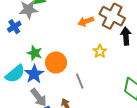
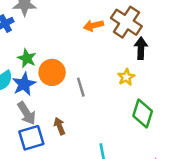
yellow star: (100, 51) -> (126, 77), moved
gray line: (80, 81) -> (81, 87), moved

